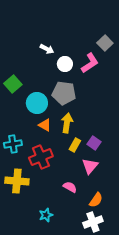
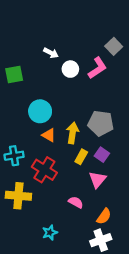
green square: (13, 84) -> (14, 74), moved, turned 30
gray pentagon: (64, 93) -> (101, 123), moved
red cross: (41, 157) -> (44, 170), turned -35

